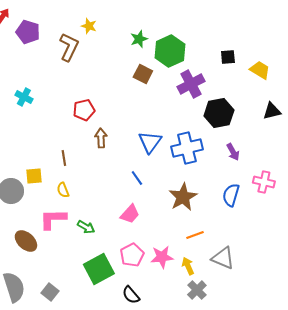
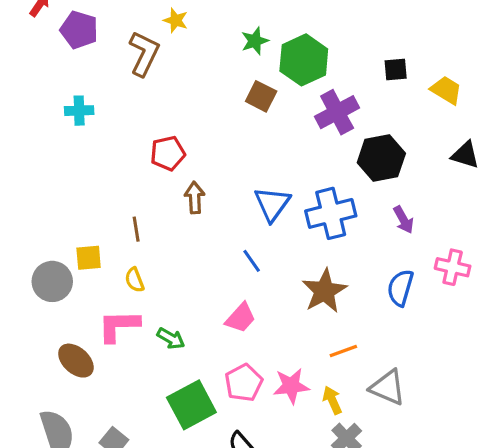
cyan cross: (24, 97) -> (79, 111), moved, turned -30
black triangle: (272, 111) -> (465, 155), turned 30

